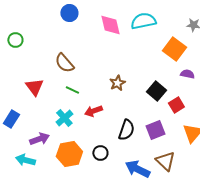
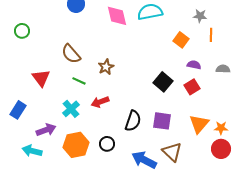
orange square: (174, 49) -> (181, 40), size x0.7
brown star: (117, 83) -> (106, 67), moved
red square: (176, 105) -> (192, 87), moved
purple square: (155, 130) -> (162, 121), turned 30

